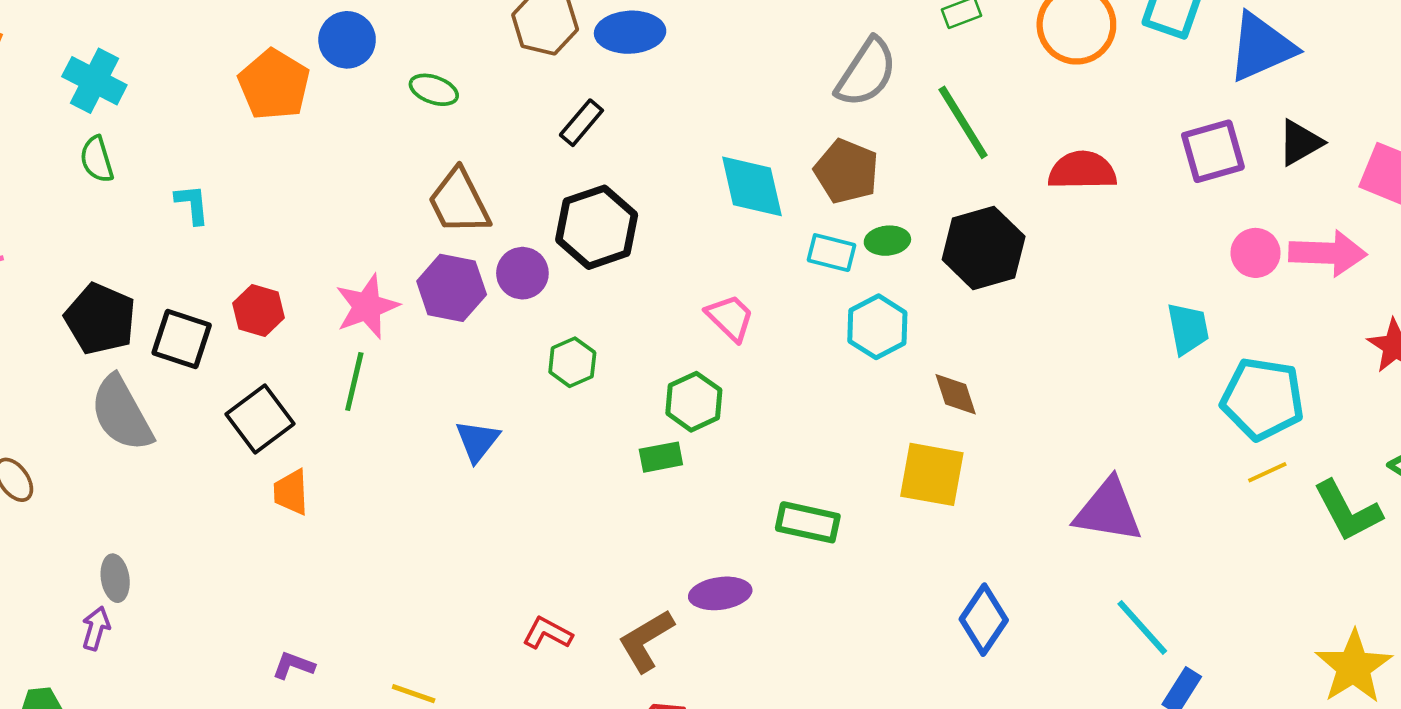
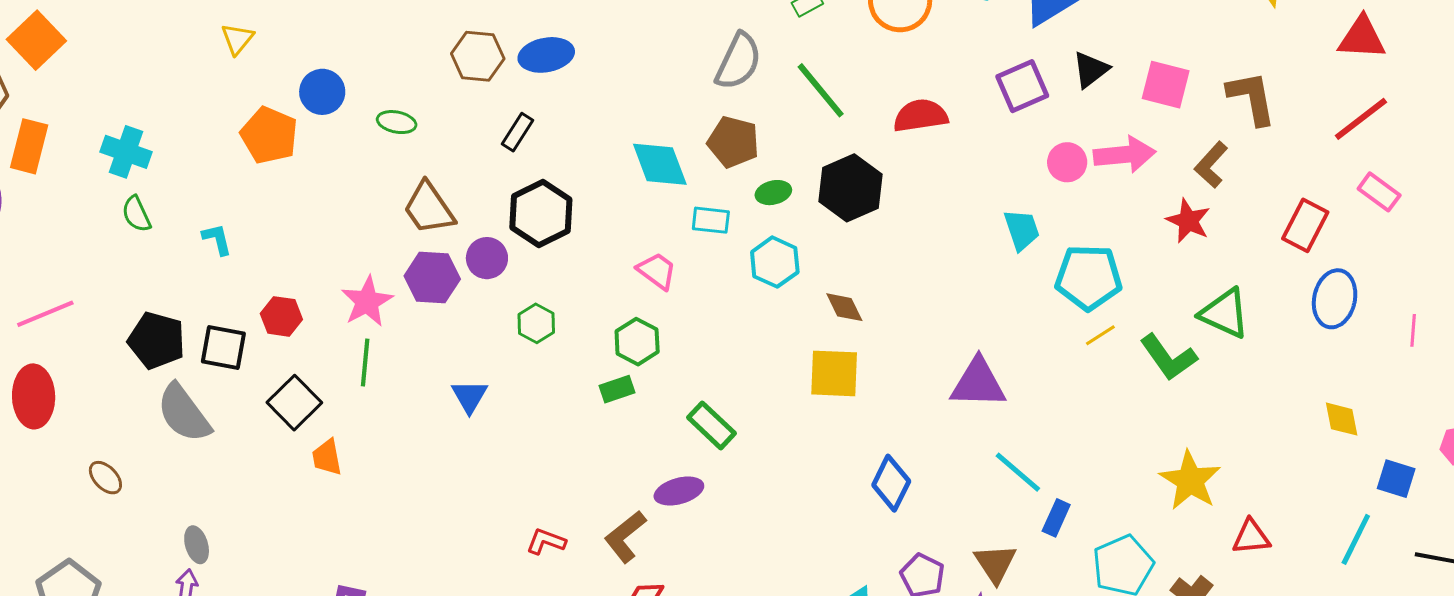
cyan rectangle: (831, 253) -> (711, 220), moved
green rectangle: (808, 522) -> (711, 425), moved, turned 39

